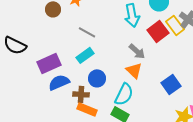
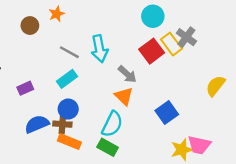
cyan arrow: (132, 15) -> (99, 49), moved
purple rectangle: (49, 63) -> (25, 88), size x0.6
blue circle: (97, 78) -> (68, 109), moved
blue semicircle: (59, 82) -> (37, 124), moved

